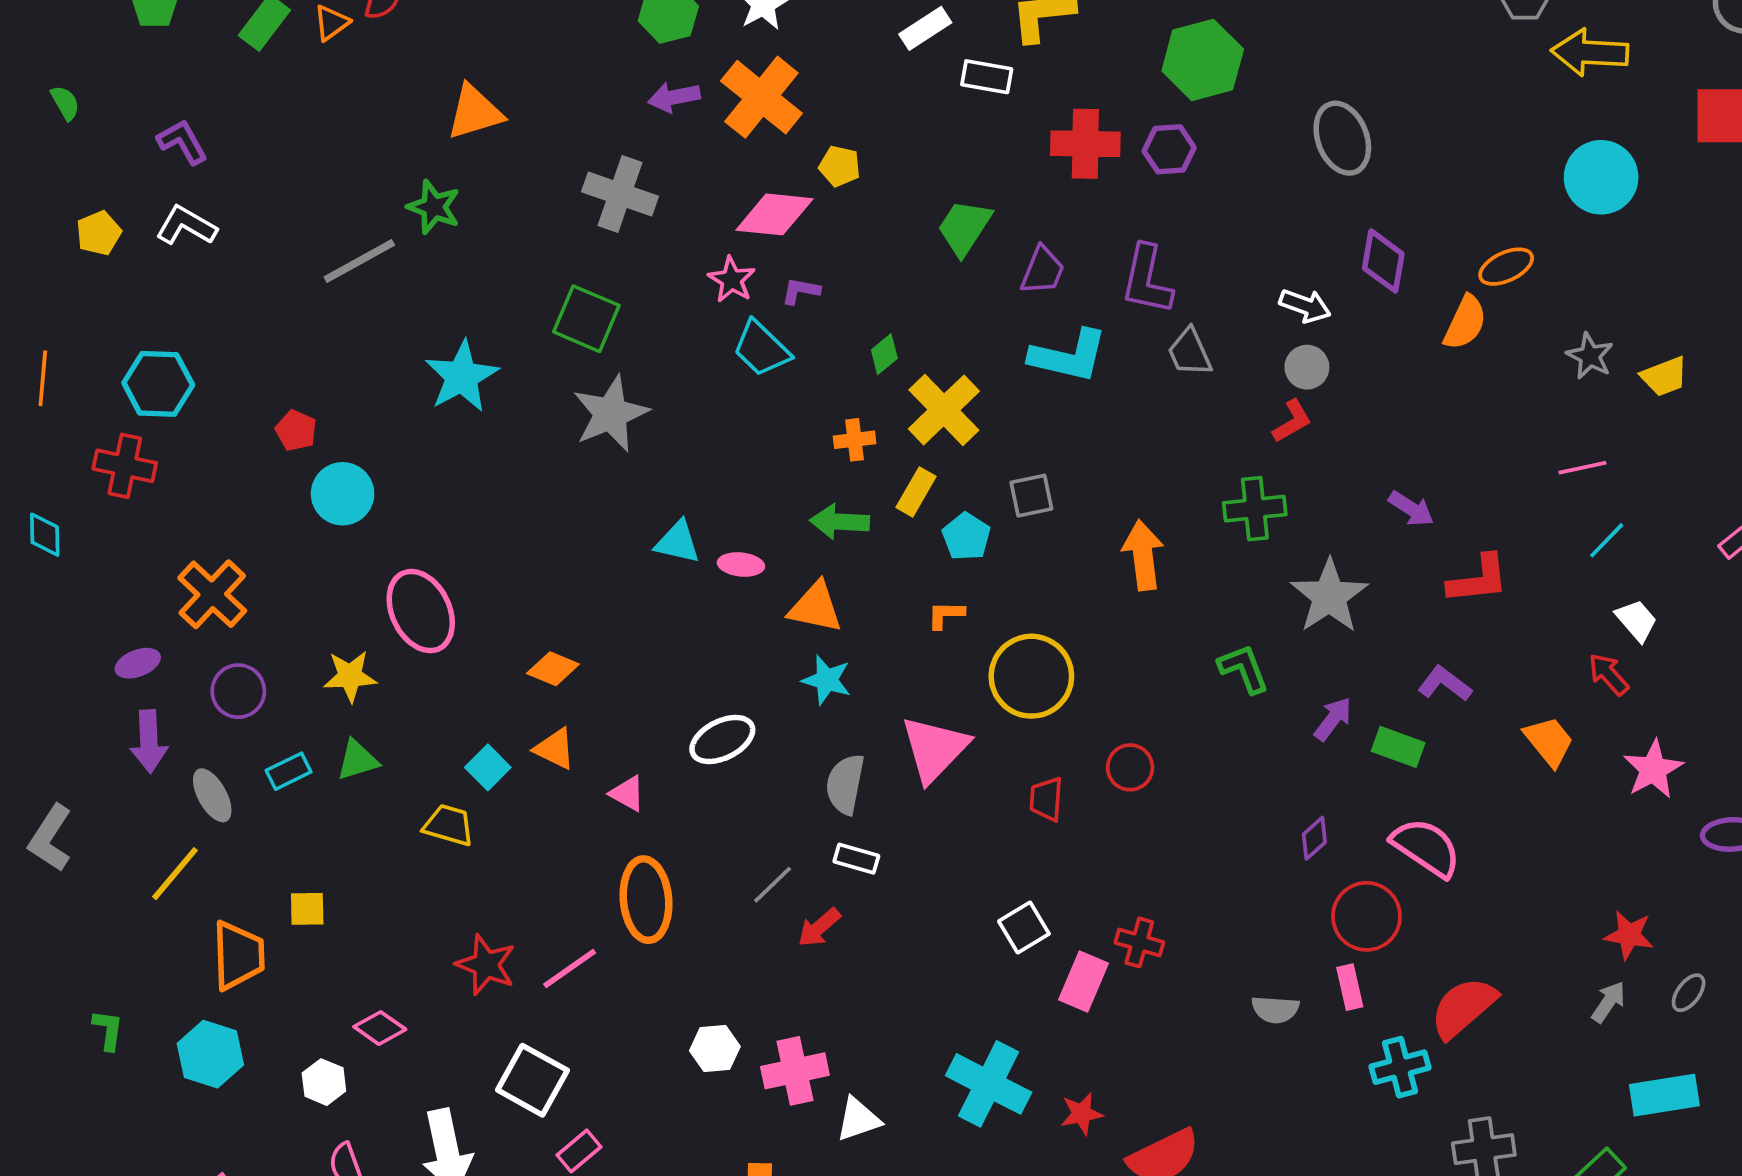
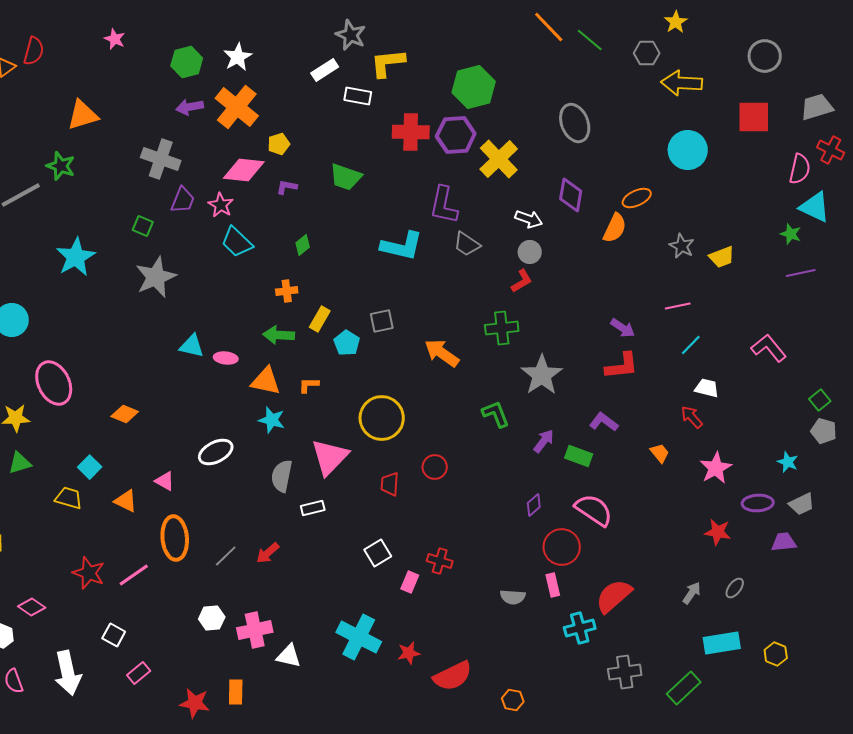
gray ellipse: (1342, 138) -> (575, 123), moved
purple hexagon: (1169, 149) -> (456, 135), size x1.4
yellow pentagon: (840, 166) -> (279, 144), turned -30
green trapezoid: (964, 228) -> (346, 177), turned -104
purple trapezoid: (1043, 270) -> (183, 200), moved
purple L-shape: (801, 291) -> (287, 187), moved
green square: (586, 319) -> (143, 226), size x0.6
gray trapezoid: (1190, 352) -> (467, 244), turned -32
yellow cross: (944, 410) -> (499, 159), moved
purple arrow: (1411, 509) -> (623, 328), moved
orange arrow: (1143, 555) -> (442, 353), turned -48
orange L-shape: (946, 615) -> (309, 385), moved
white trapezoid: (1636, 620) -> (707, 388), turned -35
orange trapezoid: (1549, 741) -> (660, 453), size x0.7
orange triangle: (555, 749) -> (126, 501), moved
white rectangle: (856, 859) -> (313, 508), moved, turned -30
gray line: (773, 885) -> (226, 556), moved
red star: (1629, 935) -> (718, 532), moved
pink rectangle: (1084, 982) -> (410, 582), size x0.7
white square: (532, 1080) -> (114, 635), size x0.6
white triangle: (858, 1119) -> (289, 656), turned 32

